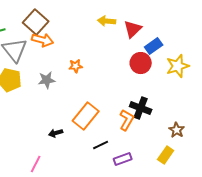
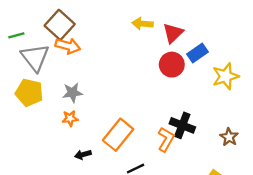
red circle: (141, 63) -> (172, 65), moved
orange star: (76, 66) -> (70, 118), moved
brown star: (177, 130) -> (229, 137), moved

